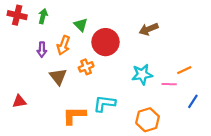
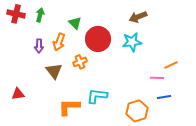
brown arrow: (149, 29) -> (138, 17), moved
cyan star: (142, 74) -> (132, 42), moved
blue line: (193, 101) -> (164, 97), moved, turned 48

